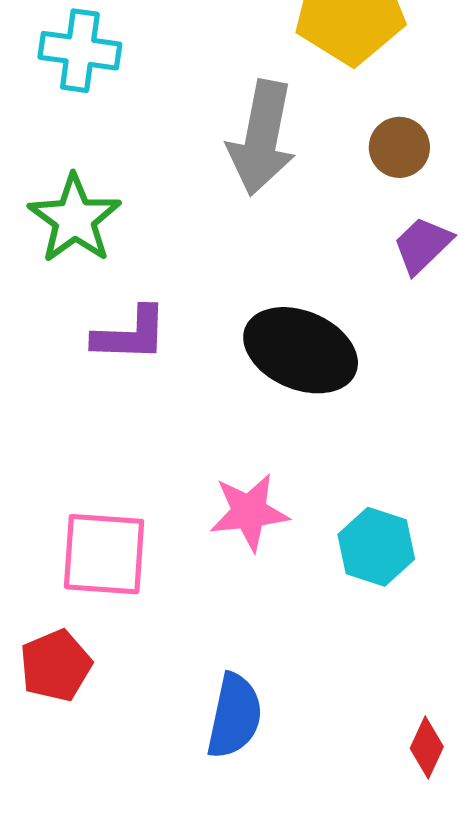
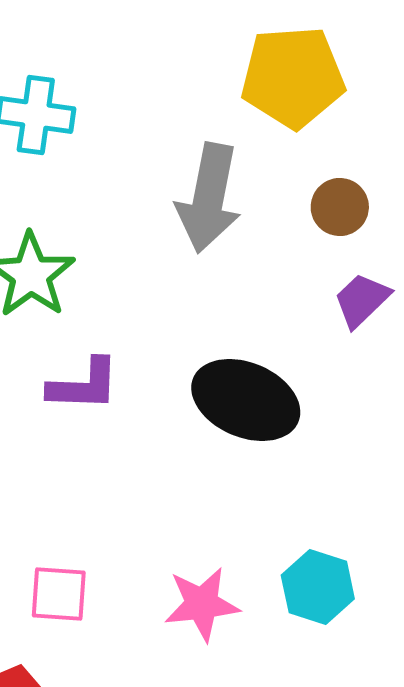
pink star: (249, 512) -> (202, 604), moved
pink square: (104, 554) -> (59, 594), size x0.7

